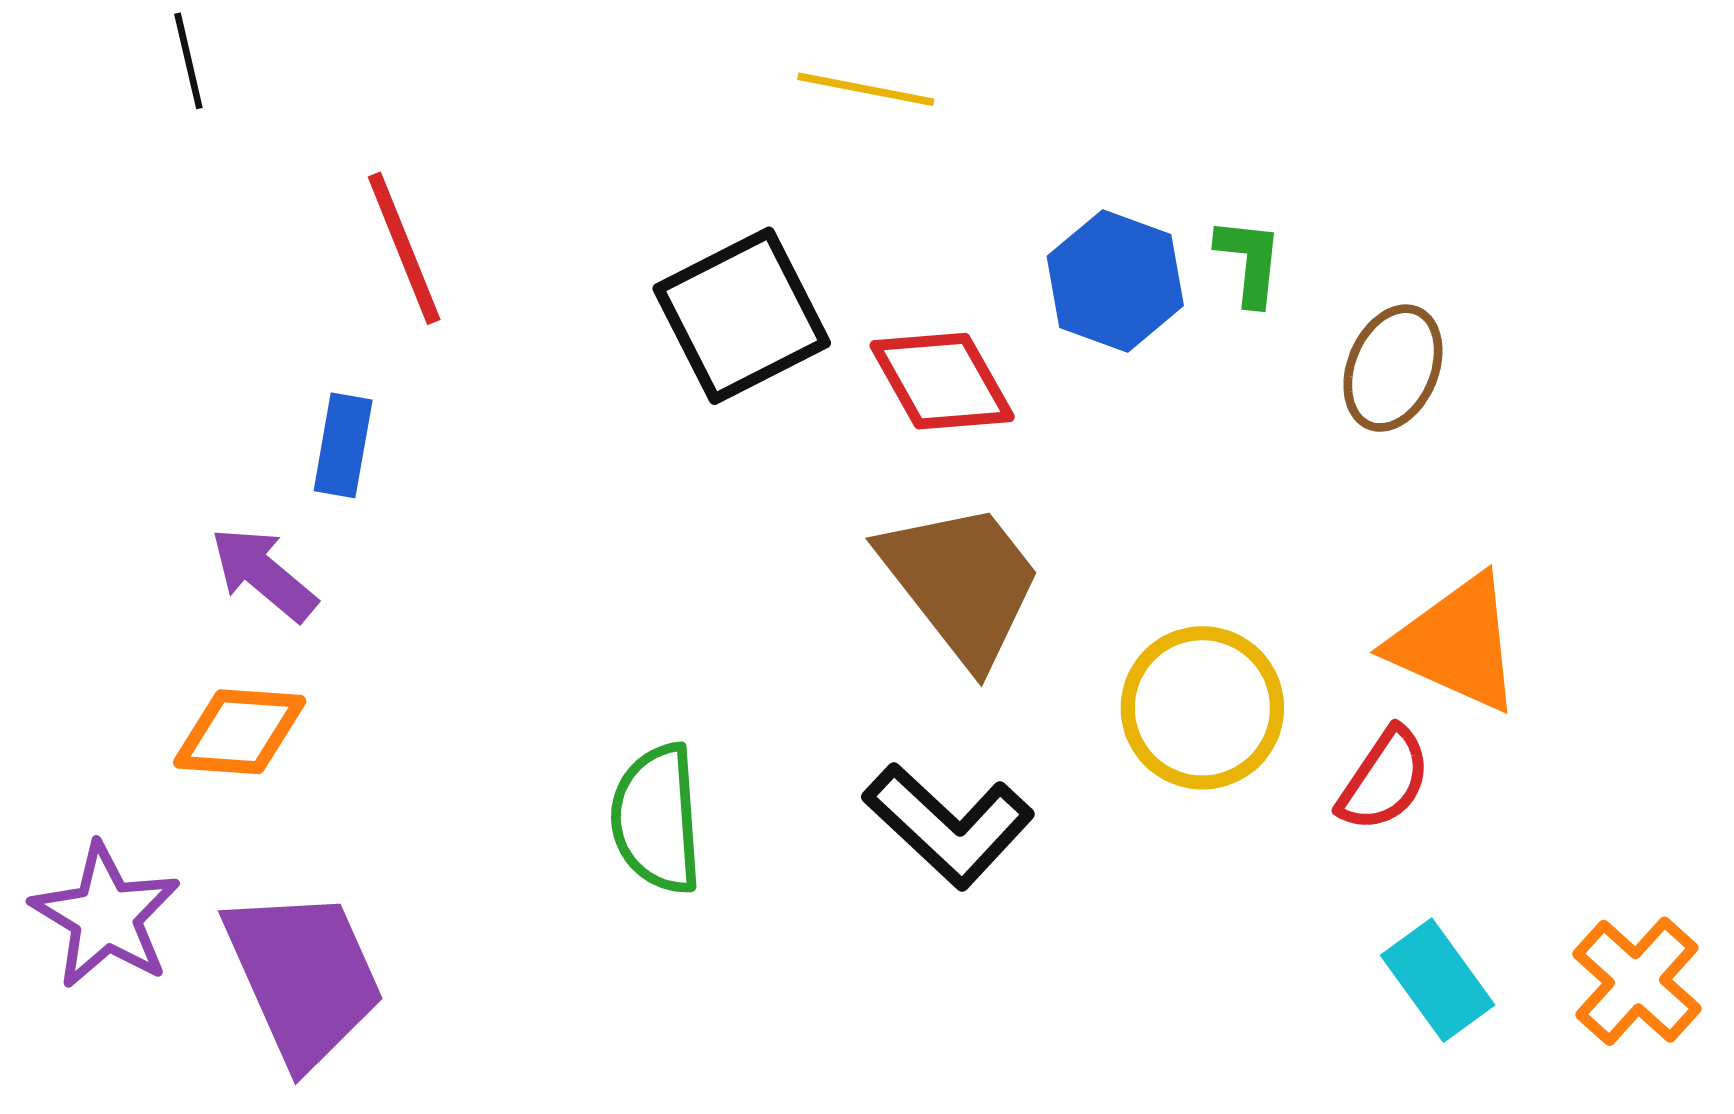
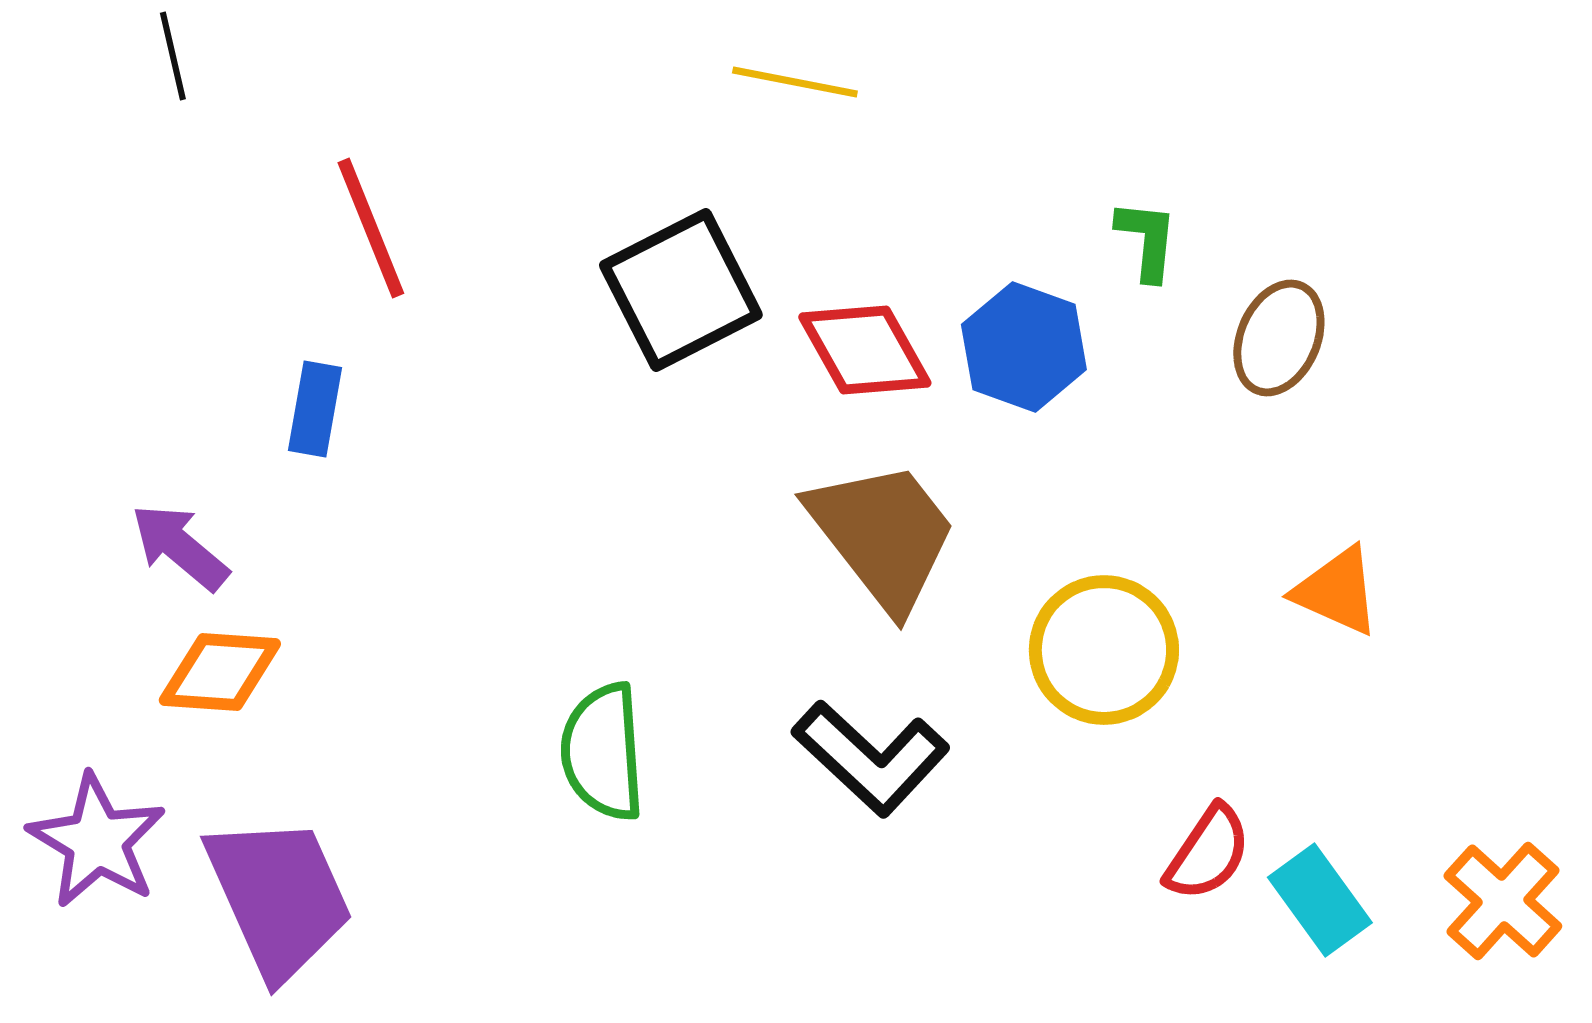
blue hexagon: (1115, 281) -> (1024, 347), moved
purple arrow: (264, 574) -> (180, 547), moved
orange triangle: (1456, 644) -> (1337, 591), size x0.7
red semicircle: (1384, 780) -> (1208, 853), moved

